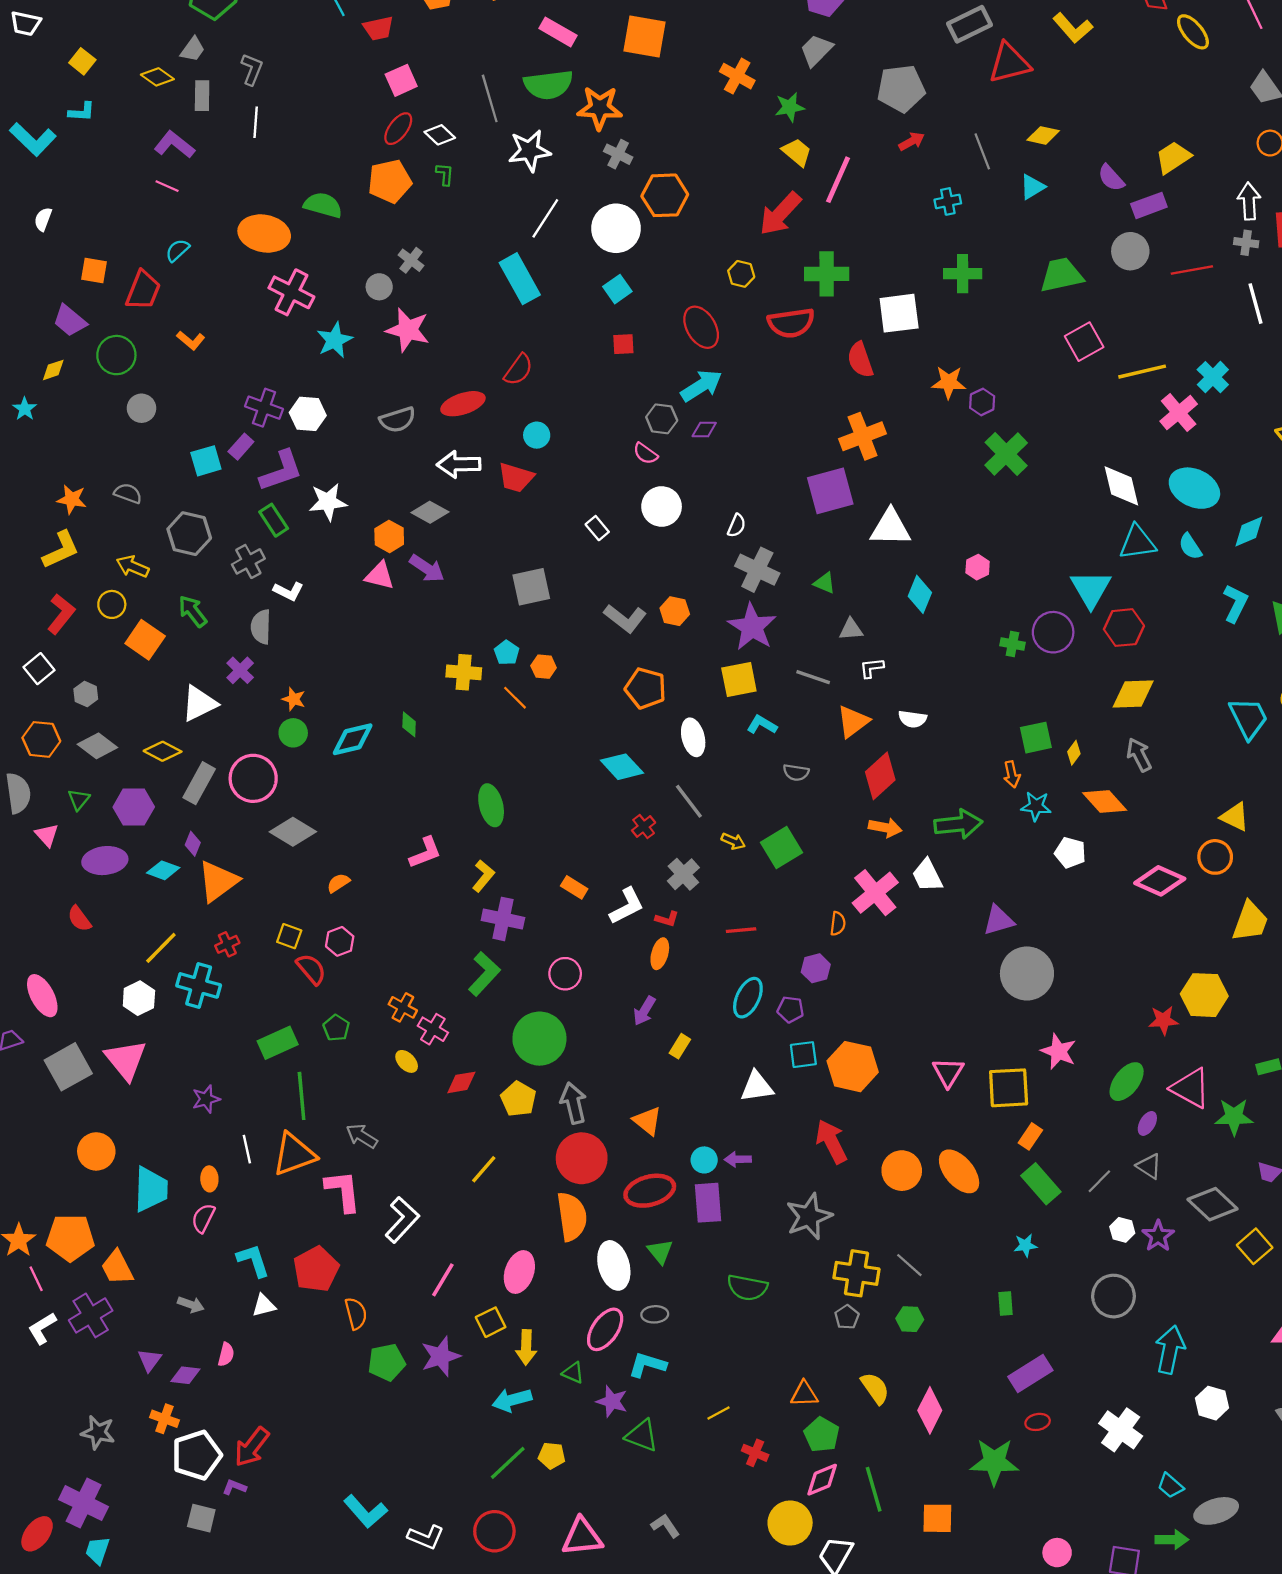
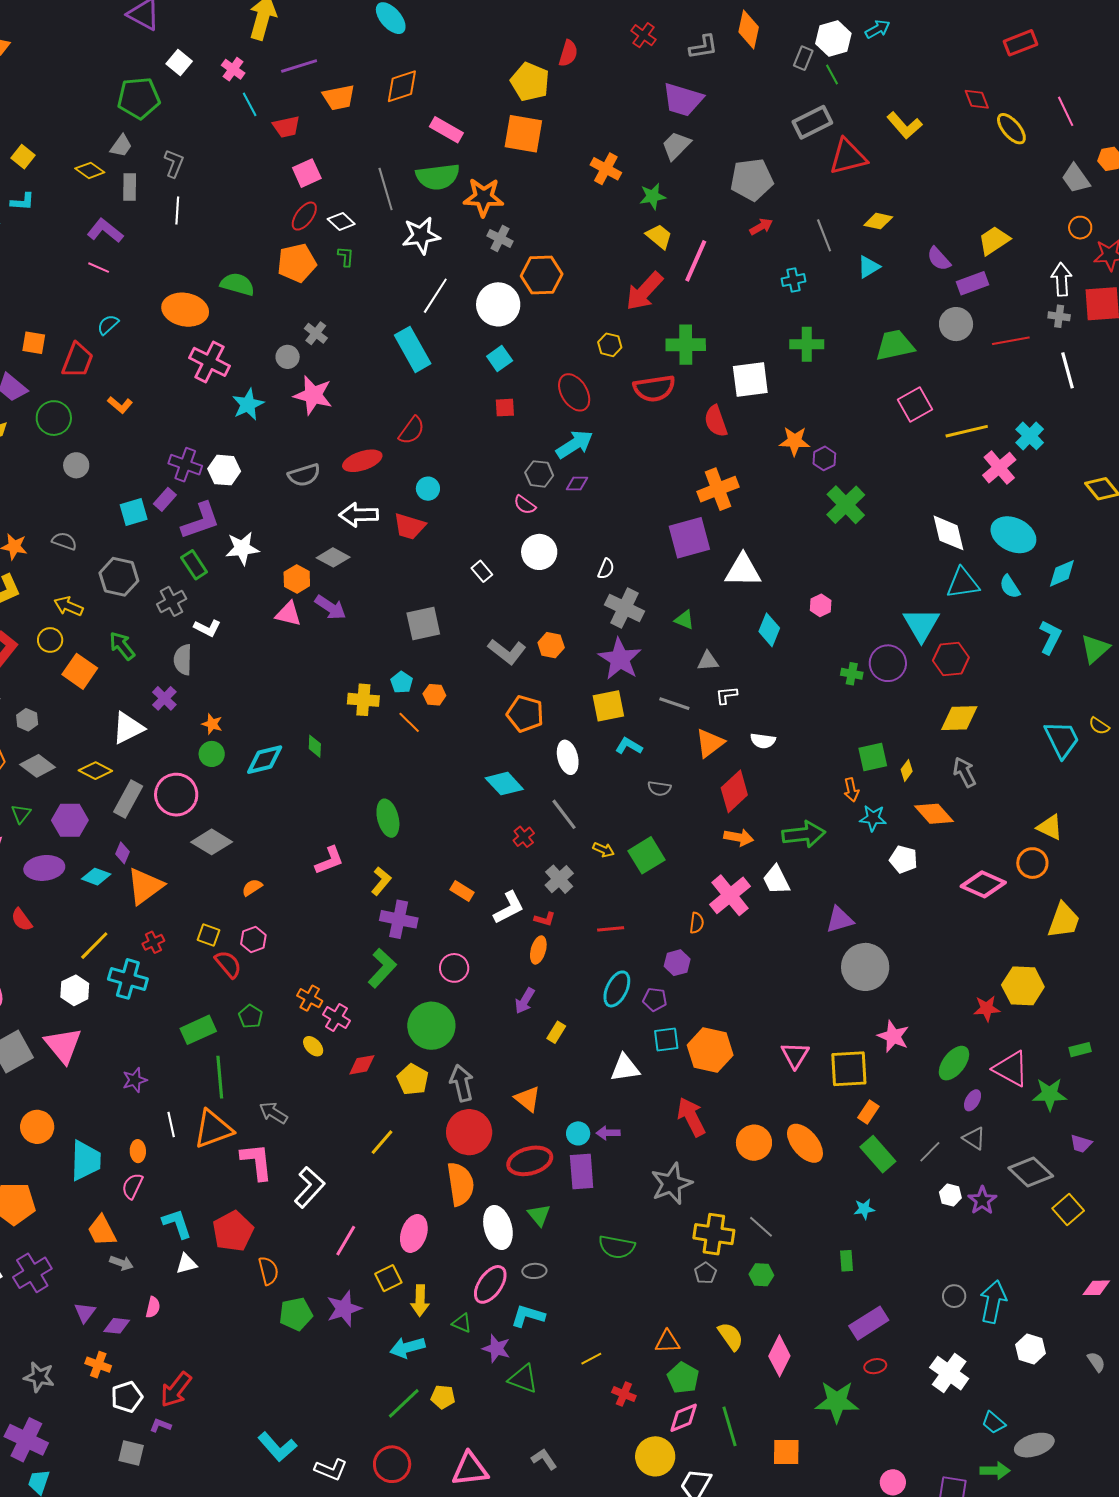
orange trapezoid: (117, 1268) -> (102, 1231), moved
gray circle: (1113, 1296) -> (954, 1296), moved, size x0.6
white pentagon: (197, 1455) -> (127, 1397), size x0.7

